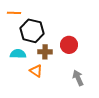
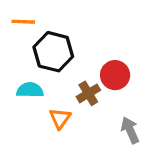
brown cross: (45, 52) -> (88, 93), moved, turned -32
orange triangle: (36, 71) -> (60, 118), turned 32

